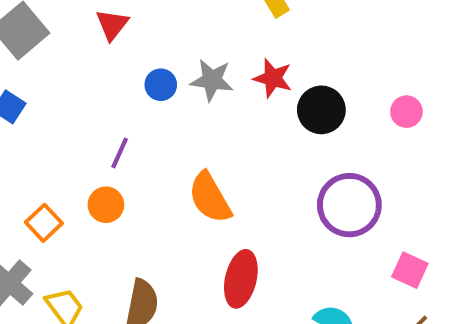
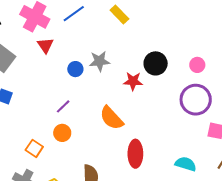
red star: (273, 78) -> (133, 81), moved
pink circle: (406, 112) -> (197, 65), moved
purple line: (120, 153) -> (63, 106), turned 35
purple circle: (349, 205) -> (196, 100), moved

